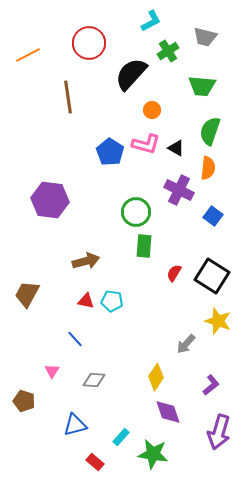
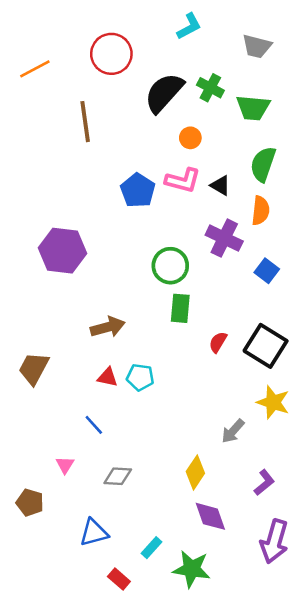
green cross: (168, 51) -> (210, 88), moved, turned -30

